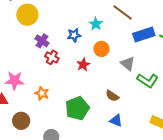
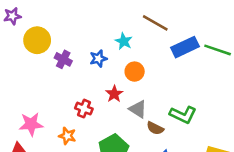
purple cross: (42, 41) -> (63, 59), moved
red cross: (52, 57) -> (84, 109), moved
gray triangle: (128, 64) -> (138, 109), moved
green L-shape: (148, 80) -> (183, 115), moved

